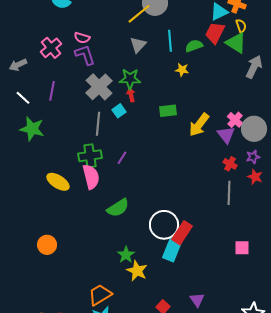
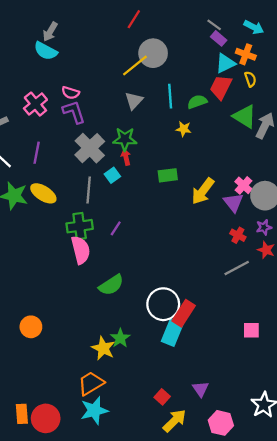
green triangle: (236, 43) -> (245, 116), moved
yellow ellipse: (58, 182) -> (43, 193), moved
gray line: (229, 193) -> (237, 268), turned 60
yellow star: (137, 271) -> (103, 348), moved

